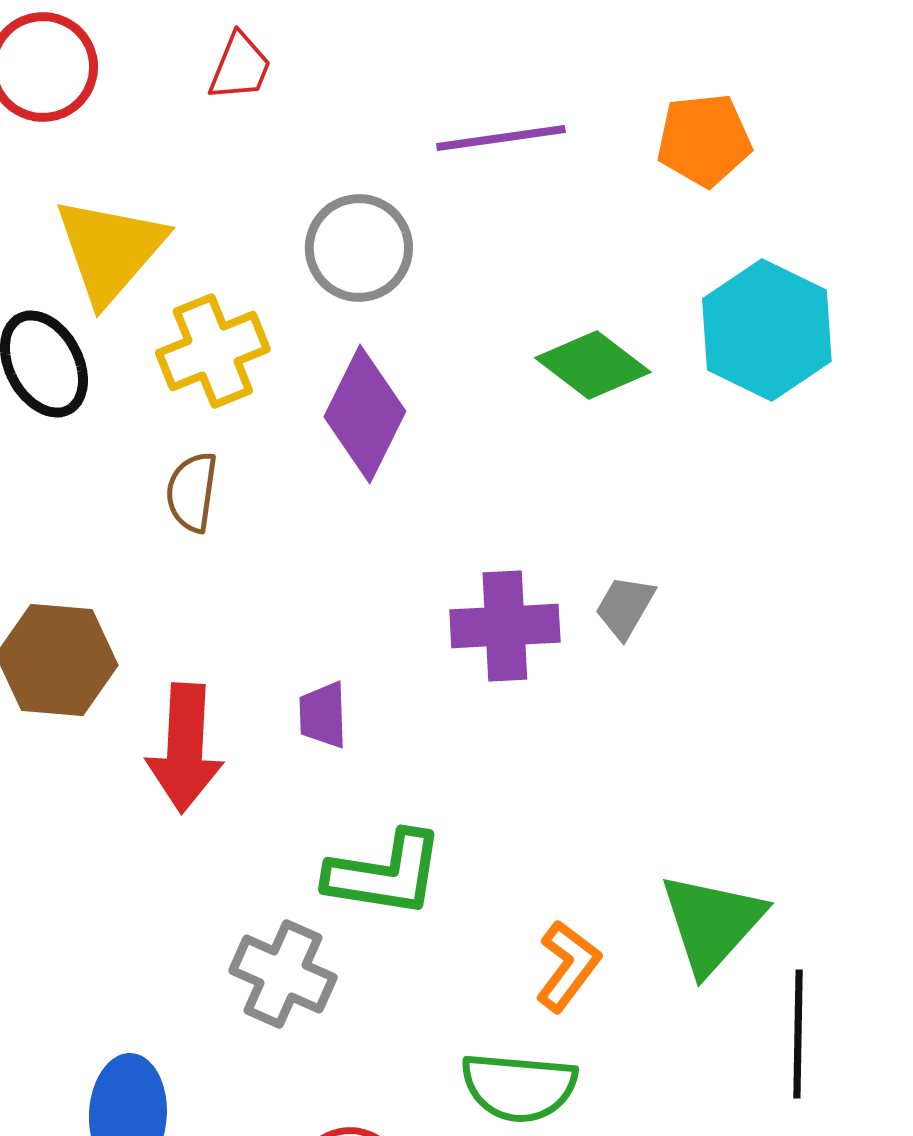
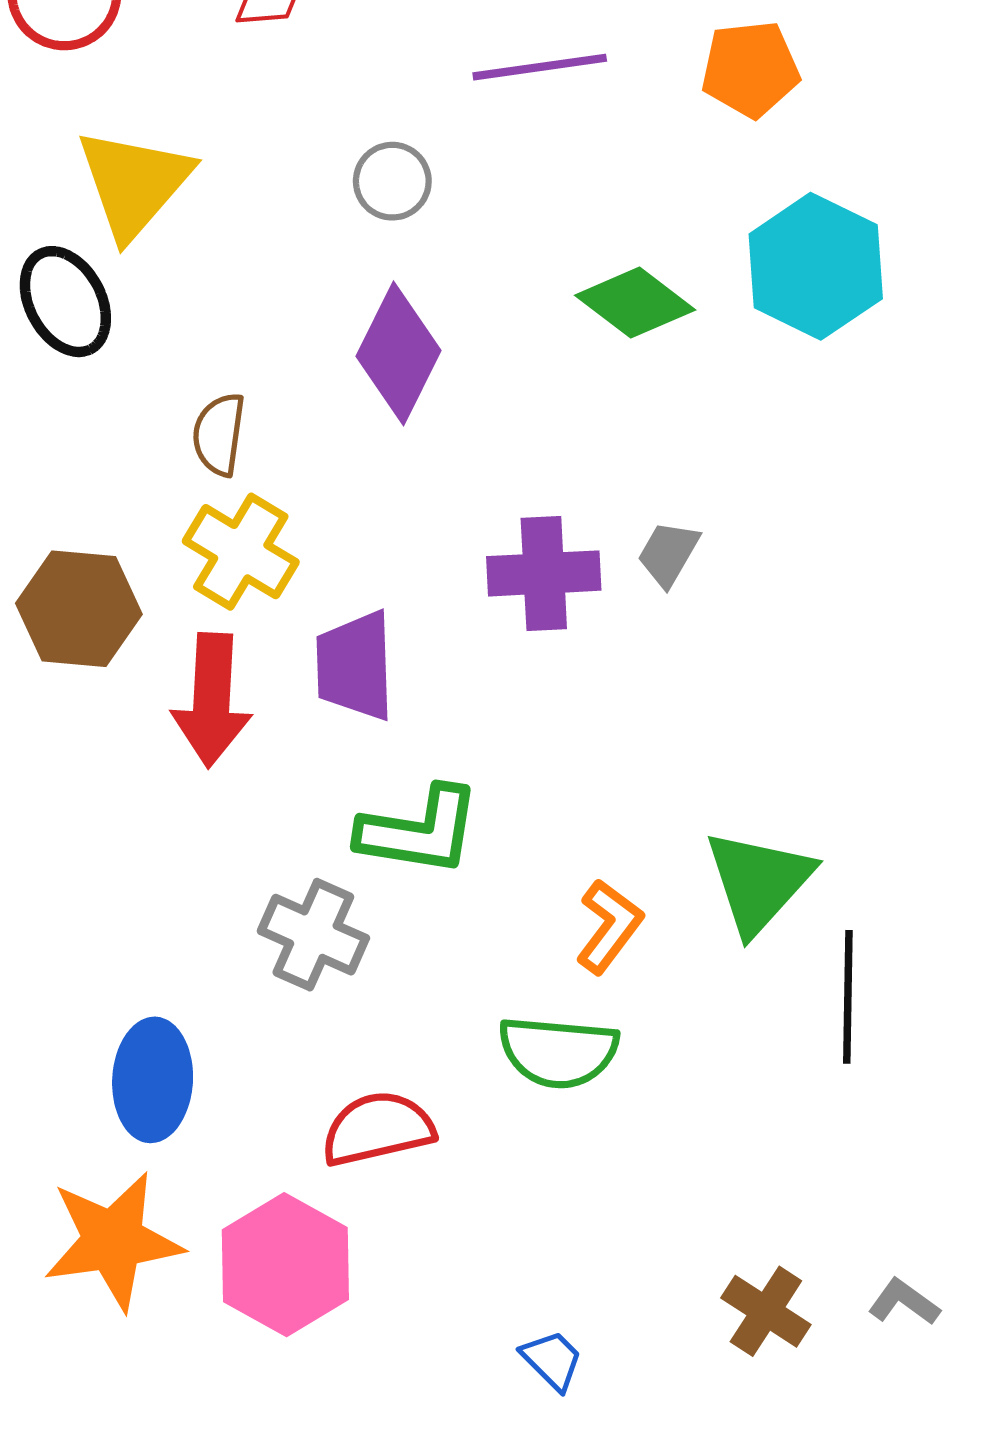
gray circle: (359, 248) -> (392, 181), size x0.7
yellow cross: (213, 351) -> (241, 552), moved, turned -37
purple trapezoid: (323, 715) -> (355, 666), size x1.6

